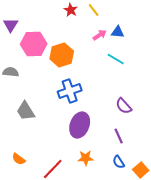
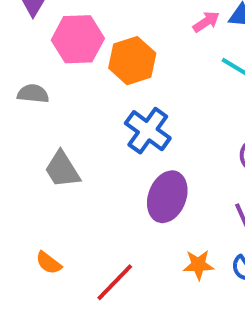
blue cross: (70, 91) -> (148, 131), turned -35
orange star: (86, 158) -> (198, 265), moved

